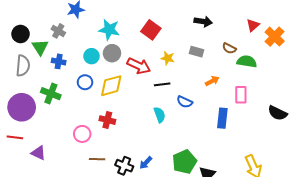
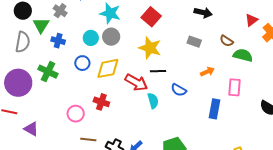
yellow star: (168, 58) -> (150, 48), moved, size x1.6
red arrow: (139, 66) -> (136, 82), moved

